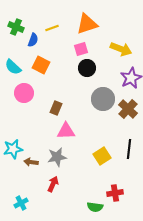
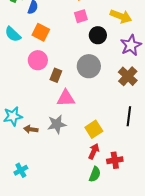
black circle: (87, 68) -> (98, 35), moved
pink circle: (24, 93) -> (38, 60), moved
gray circle: (103, 99) -> (89, 66), moved
yellow square: (102, 156) -> (94, 129), moved
red arrow: (53, 184) -> (94, 151), moved
green semicircle: (95, 207) -> (95, 174), turned -77

